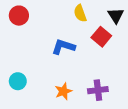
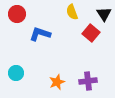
blue L-shape: (63, 47) -> (40, 34), moved

